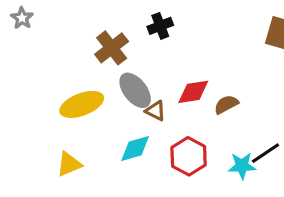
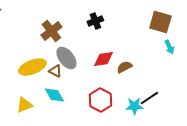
black cross: (160, 26) -> (95, 21), moved
brown triangle: (156, 111) -> (55, 71), moved
cyan diamond: (135, 148) -> (54, 95), moved, turned 75

